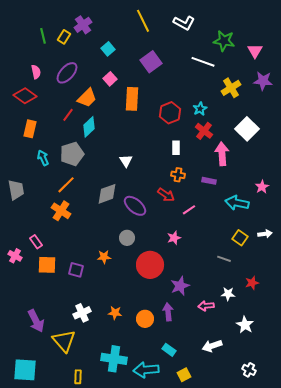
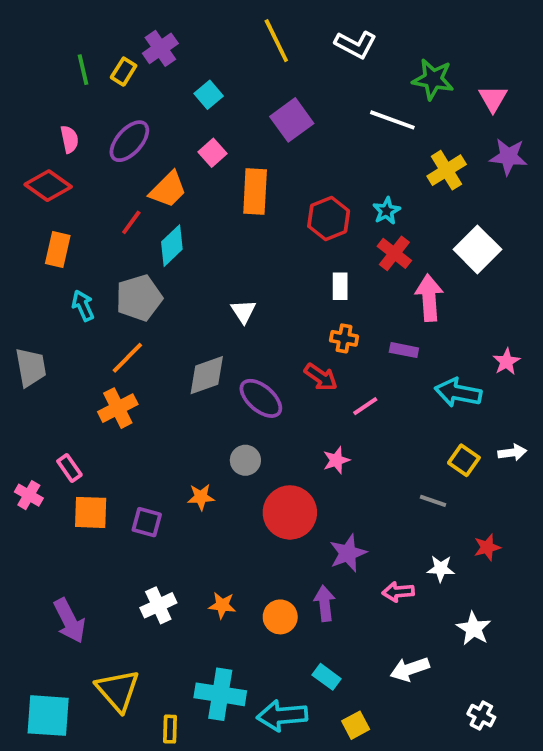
orange cross: (61, 211) -> (118, 408), turned 30
yellow triangle: (64, 341) -> (118, 690), moved
yellow rectangle: (78, 377) -> (170, 729), moved

